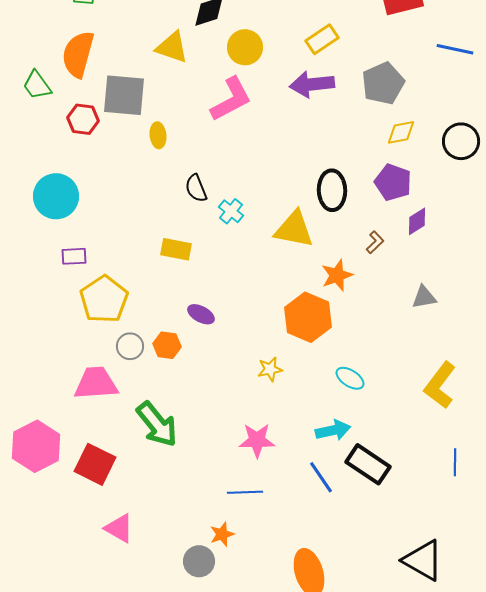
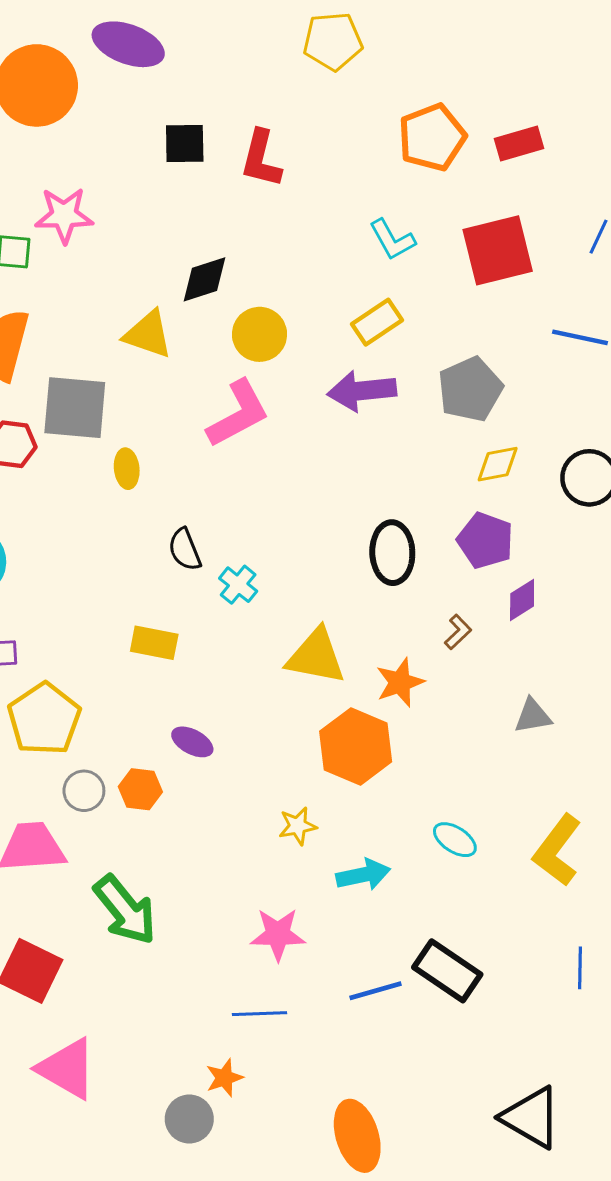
yellow triangle: (294, 229) -> (316, 656), moved
cyan ellipse: (350, 378) -> (455, 840), moved
cyan arrow: (333, 430) -> (363, 875), moved
blue line: (321, 477) -> (376, 991), turned -72
pink triangle: (119, 528) -> (67, 1069), size x1.4

